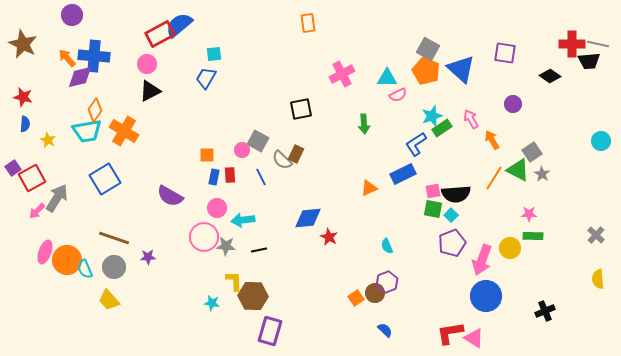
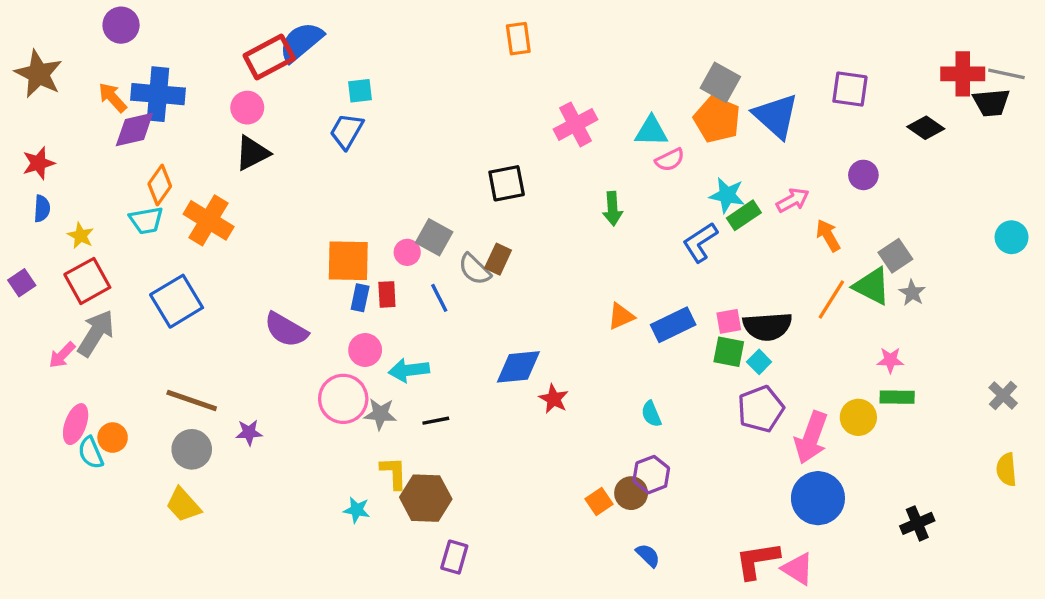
red star: (23, 97) -> (39, 163), turned -30
cyan star: (432, 116) -> (727, 195), turned 30
pink arrow: (471, 119) -> (793, 200), turned 90
cyan trapezoid: (87, 131) -> (146, 220), size x0.7
orange square: (207, 155) -> (348, 261), size x1.8
blue rectangle: (403, 174) -> (673, 325), moved
red square: (32, 178) -> (87, 281), moved
orange circle: (67, 260) -> (113, 438), size x0.6
cyan semicircle: (85, 269) -> (91, 453), moved
purple rectangle: (270, 331) -> (454, 557), size x0.7

